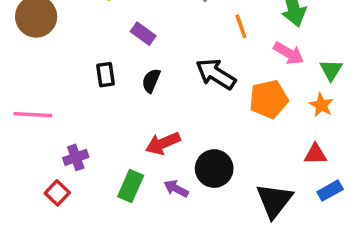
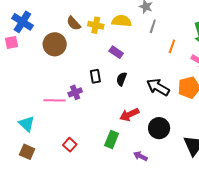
orange line: (241, 26) -> (172, 46), turned 40
black arrow: (216, 74) -> (158, 87), moved
purple cross: (76, 157) -> (75, 92), moved
purple arrow: (176, 189) -> (140, 156), moved

